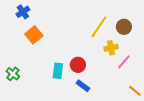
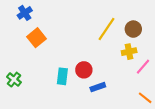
yellow cross: (111, 48) -> (129, 52), moved
pink line: (124, 62) -> (143, 67), moved
blue rectangle: (83, 86) -> (98, 87), moved, turned -56

